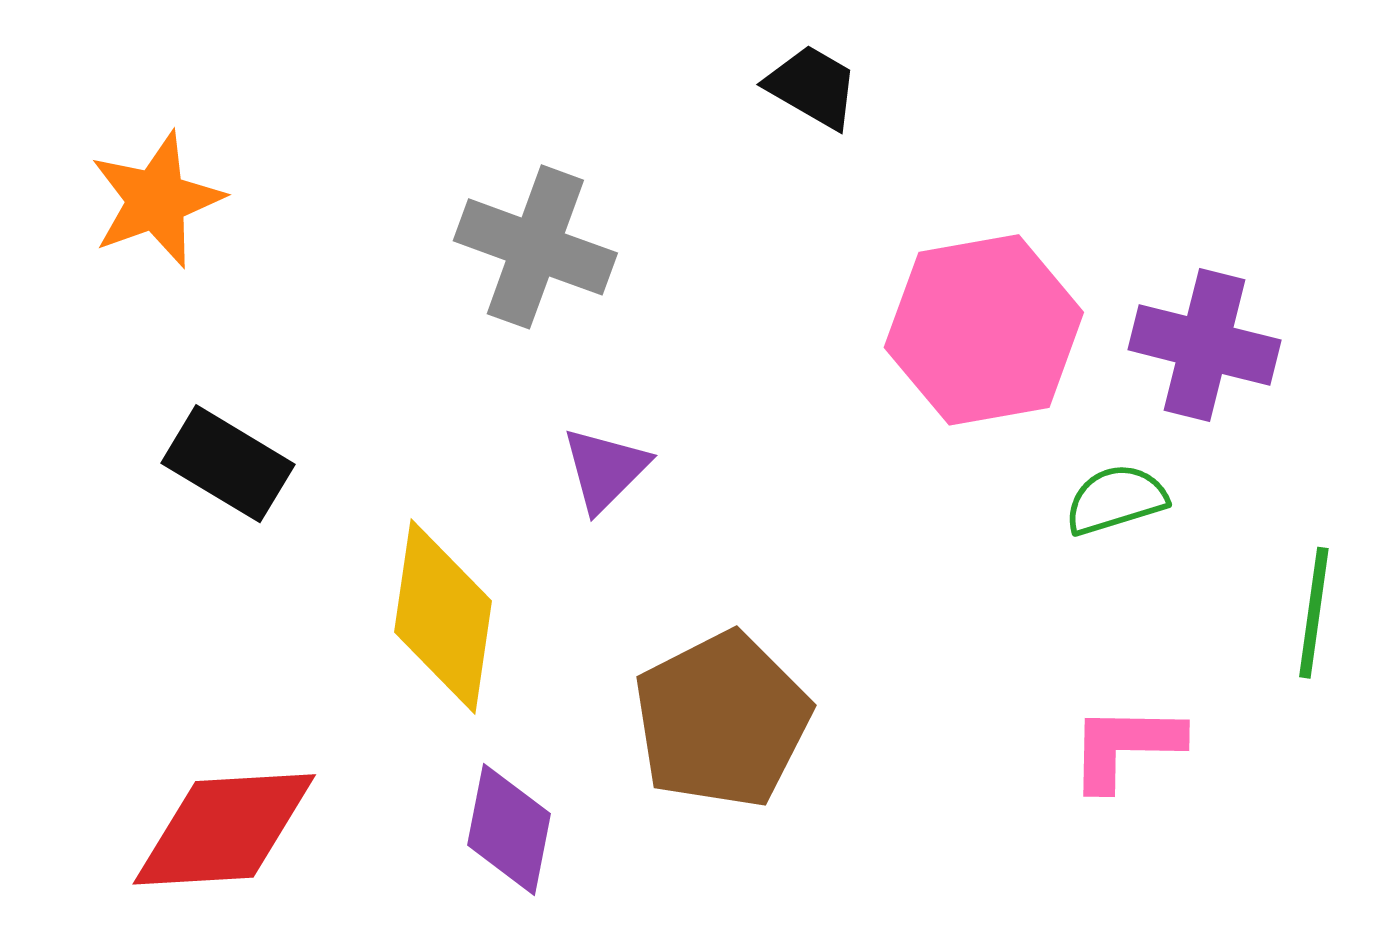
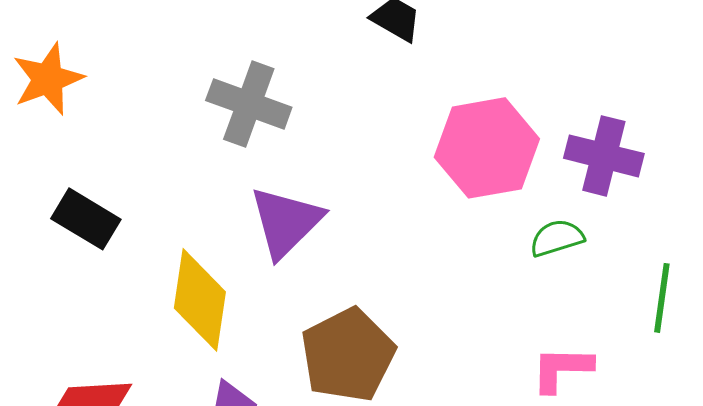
purple triangle: (605, 469) -> (286, 222), size x1.6

